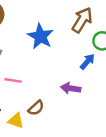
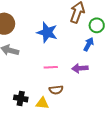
pink line: (13, 80) -> (51, 67), moved
brown semicircle: (36, 108) -> (56, 90), turned 48

